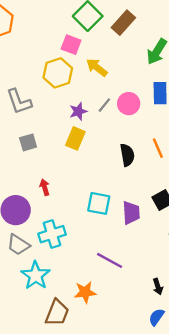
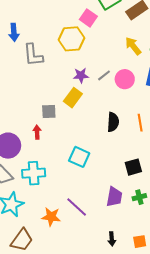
yellow arrow: (97, 67) -> (133, 46), moved
gray square: (28, 142) -> (49, 112), moved
purple trapezoid: (131, 213) -> (114, 197), moved
orange star: (85, 292) -> (51, 217), moved

